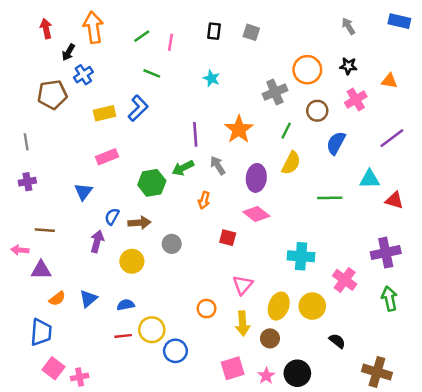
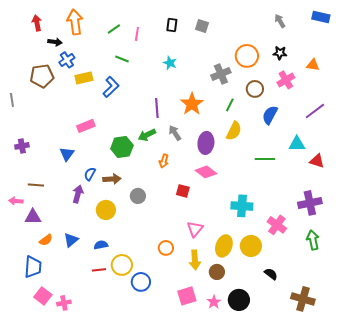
black arrow: (68, 52) -> (55, 42), turned -112
yellow rectangle: (105, 113) -> (84, 78), moved
gray line: (26, 142) -> (12, 100), moved

